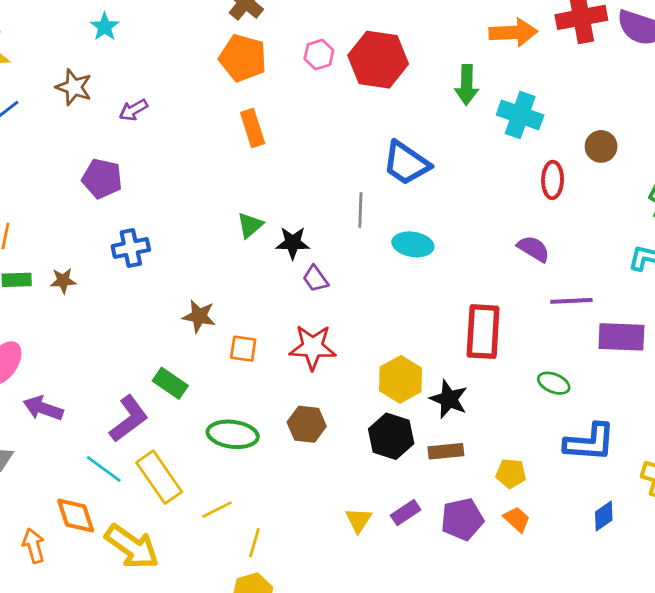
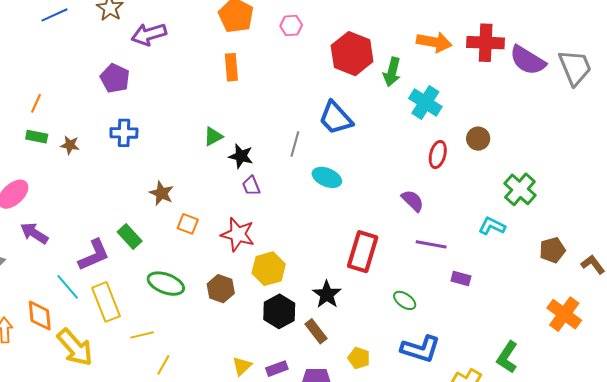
red hexagon: (378, 60) -> (352, 54), moved
purple arrow: (133, 110) -> (149, 34), size x1.6
purple rectangle: (621, 337) -> (461, 279), size x0.6
yellow hexagon: (400, 379) -> (269, 269), moved
brown rectangle: (446, 451) -> (316, 331), turned 45

